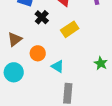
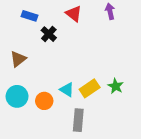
yellow rectangle: (70, 29) -> (90, 88), moved
orange circle: (38, 53) -> (44, 101), moved

